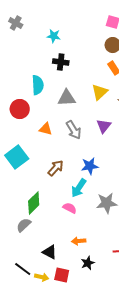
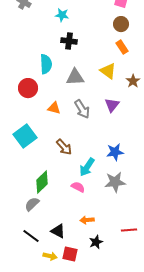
yellow triangle: (100, 92) -> (108, 71), turned -42
blue star: (90, 166) -> (115, 152), moved
brown arrow: (56, 168) -> (64, 147), turned 96
black line: (23, 269) -> (31, 236), moved

